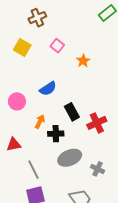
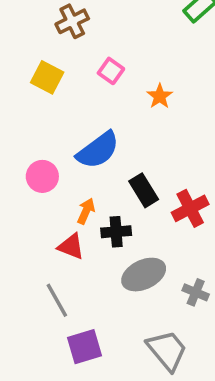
blue semicircle: (48, 89) -> (98, 150), size x1.4
red triangle: (14, 144) -> (71, 247), moved, turned 35
gray line: (34, 170) -> (57, 300), moved

